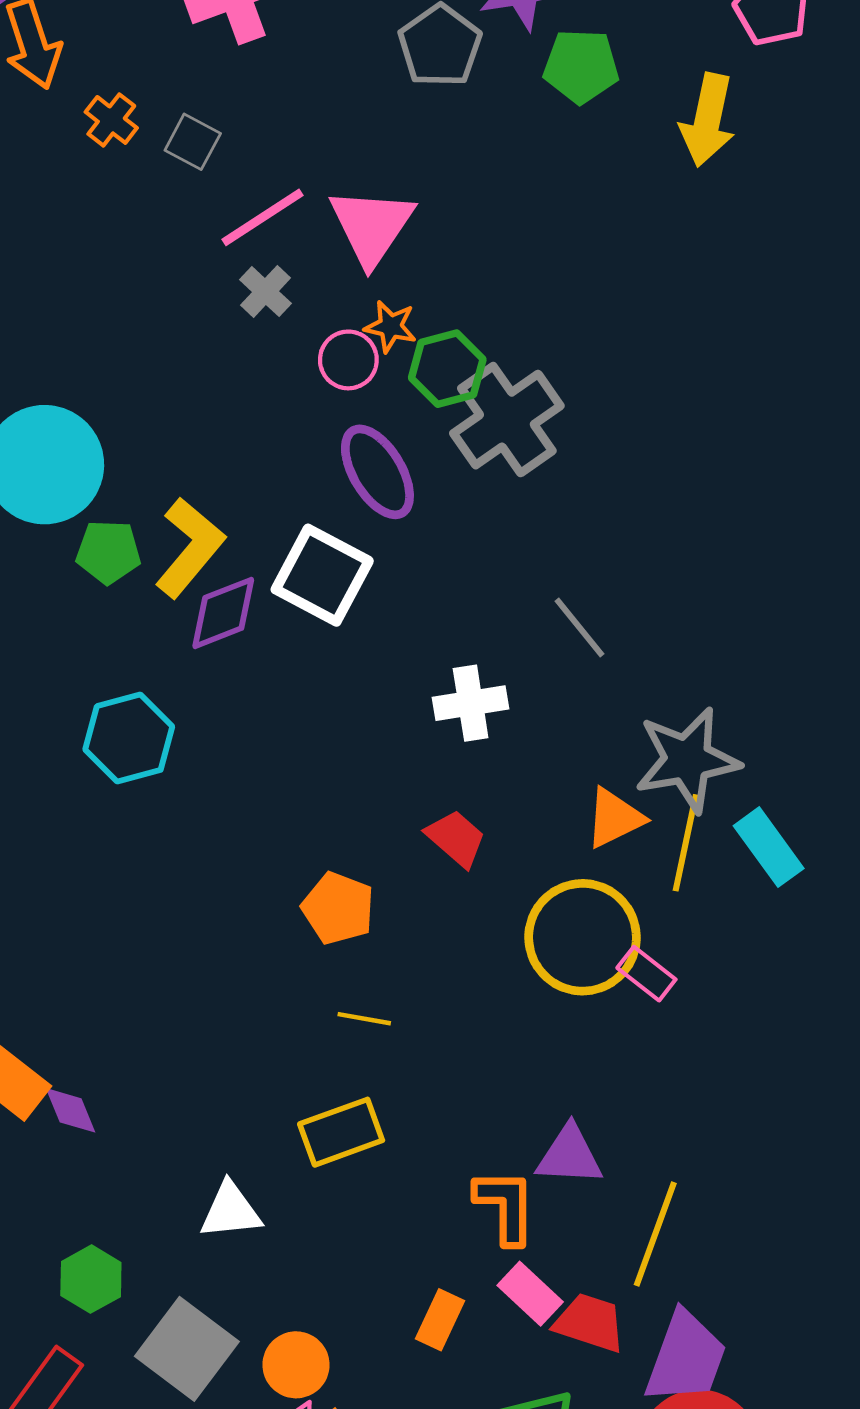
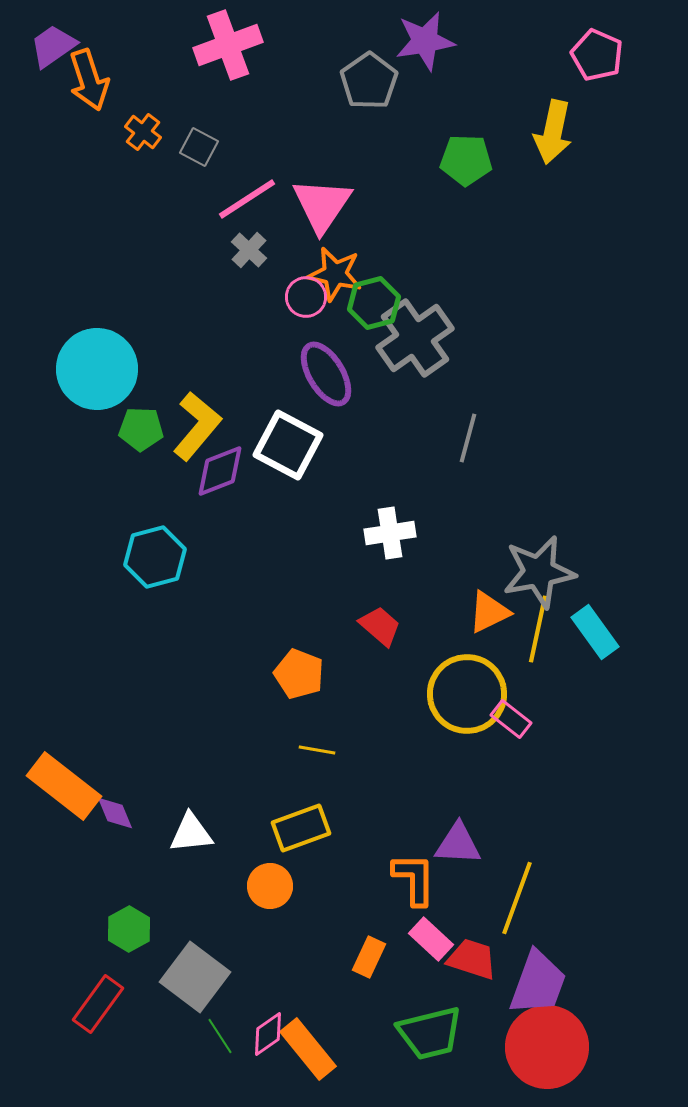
green pentagon: (581, 66) -> (466, 160), moved
orange star: (391, 326) -> (335, 274), size x1.5
gray line: (580, 628) -> (468, 438), moved, turned 54
white triangle: (231, 1211) -> (191, 833), moved
orange circle: (296, 1365) -> (270, 886), moved

